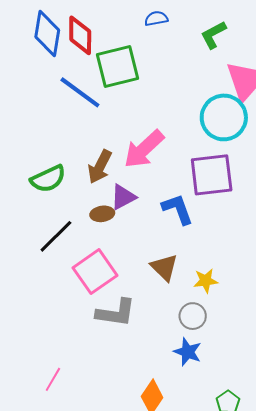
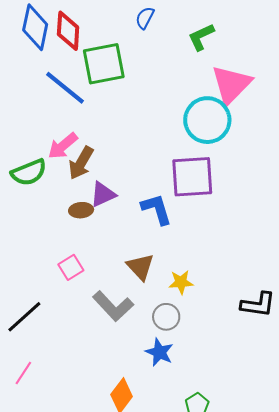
blue semicircle: (156, 19) -> (145, 18), turned -55
pink arrow: (144, 149) -> (63, 146), moved, size x0.7
black line: (56, 236) -> (24, 317), moved
pink square: (95, 272) -> (71, 267), size x0.6
gray L-shape: (116, 313) -> (113, 306), moved, turned 36

